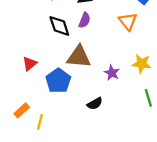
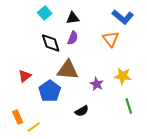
orange rectangle: (22, 110) -> (18, 117), turned -72
yellow line: (40, 122) -> (34, 127), turned 40

